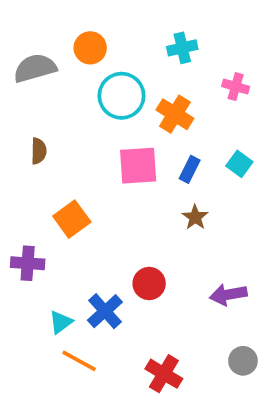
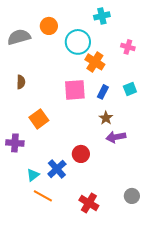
cyan cross: (182, 48) -> (102, 16), moved
cyan circle: (121, 96) -> (78, 42), moved
cyan square: (239, 164) -> (130, 89), turned 32
purple arrow: (228, 295) -> (116, 137), moved

